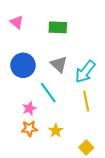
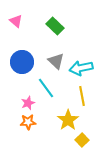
green rectangle: (58, 27) -> (55, 26), turned 42
cyan arrow: (85, 72) -> (81, 68), turned 40
yellow star: (56, 131) -> (68, 120), moved, size x1.5

